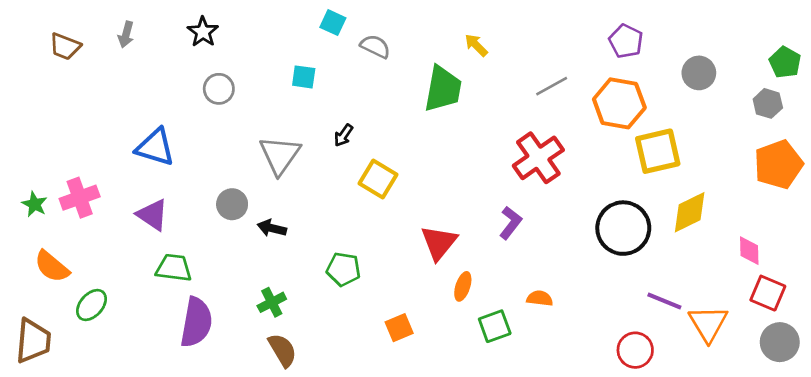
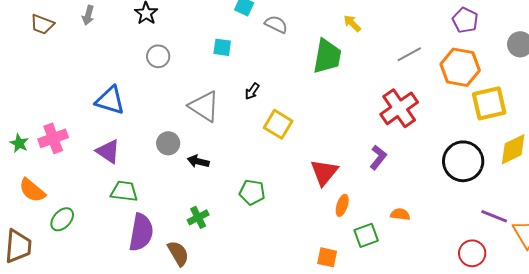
gray triangle: (280, 155) -> (204, 106), turned -32
orange square: (399, 328) -> (327, 257), moved, turned 35
brown semicircle: (282, 350) -> (178, 253), moved

